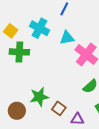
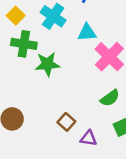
green star: (39, 97) -> (47, 64), moved

